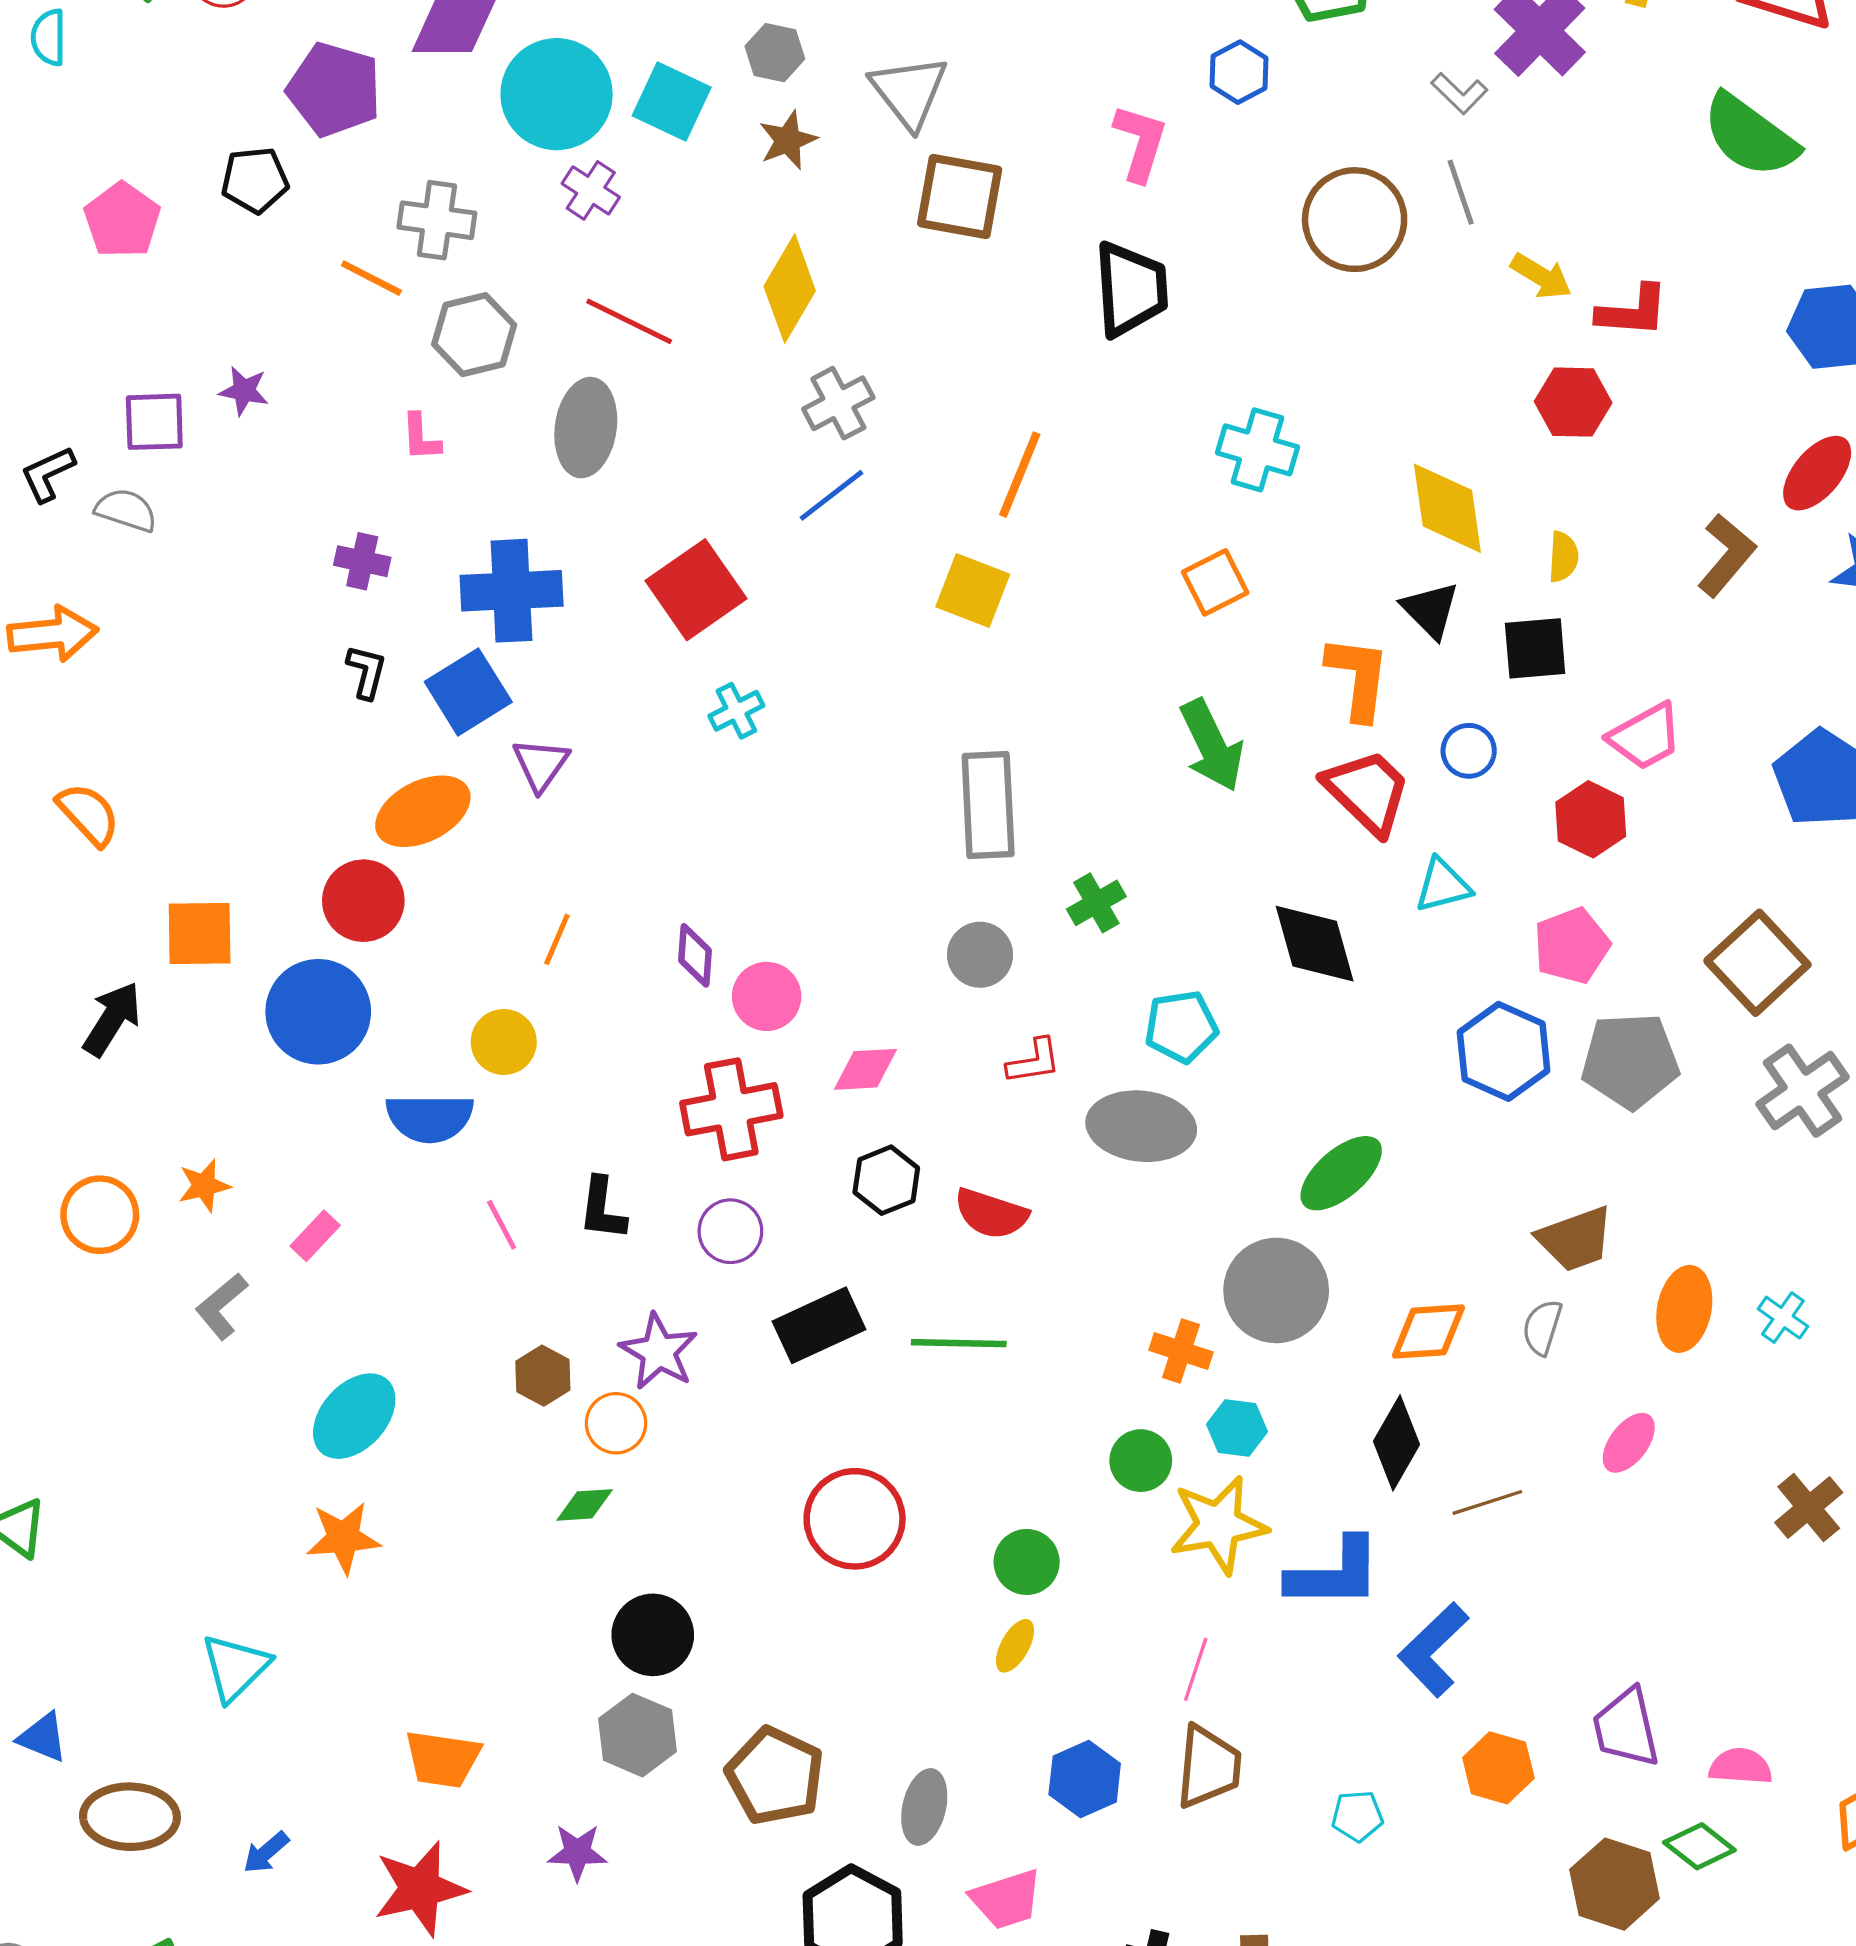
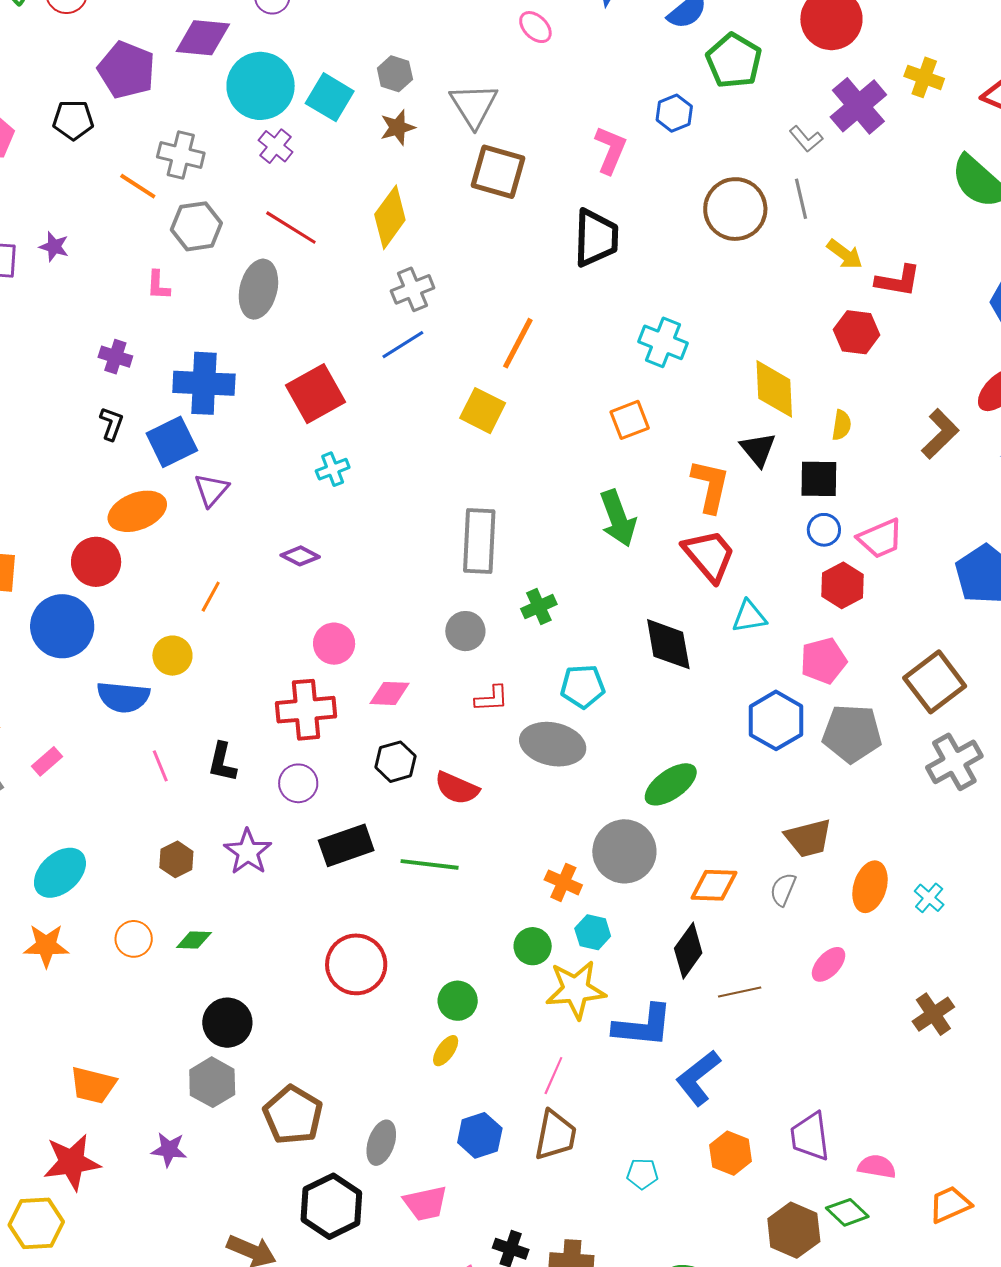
blue circle: (1469, 751) -> (824, 530), moved
purple diamond: (695, 955) -> (300, 556), moved, turned -72
orange circle: (616, 1423) -> (134, 939), moved

